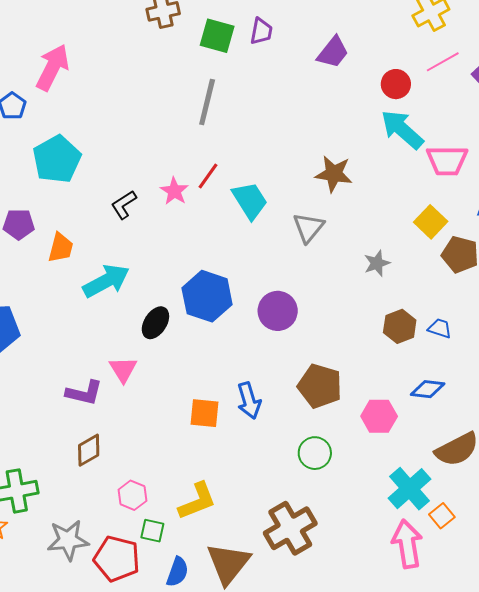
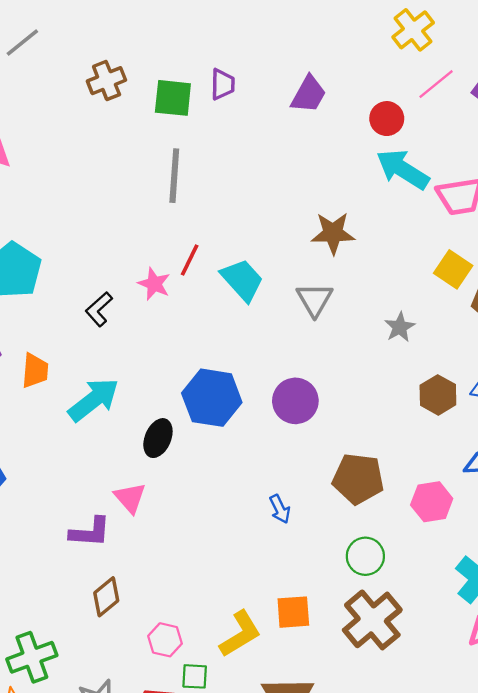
blue arrow: (249, 401) -> (280, 509), size x0.7
orange square: (205, 413) -> (293, 612), moved
brown cross: (290, 528) -> (372, 620), moved

